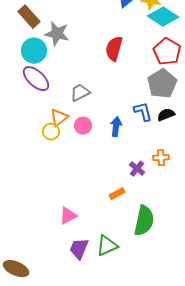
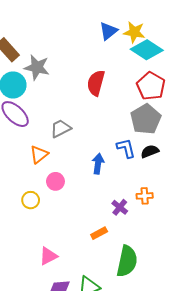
pink circle: (83, 126) -> (55, 181), moved
yellow circle: (51, 132) -> (31, 200), moved

